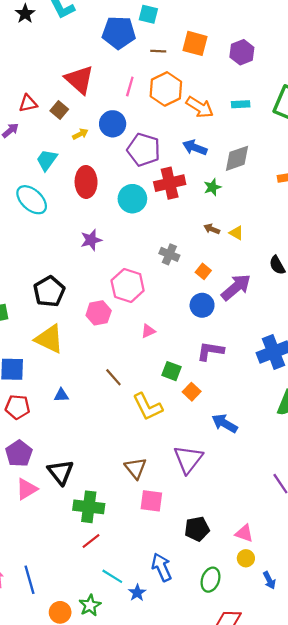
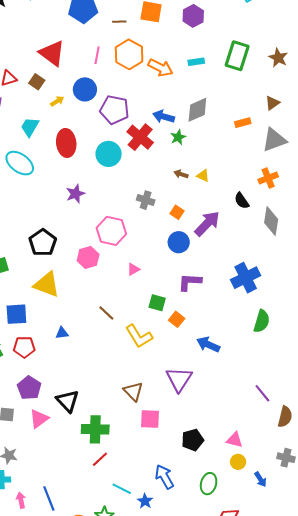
blue arrow: (195, 148) -> (164, 117), moved
red cross: (170, 183) -> (140, 137), turned -32

